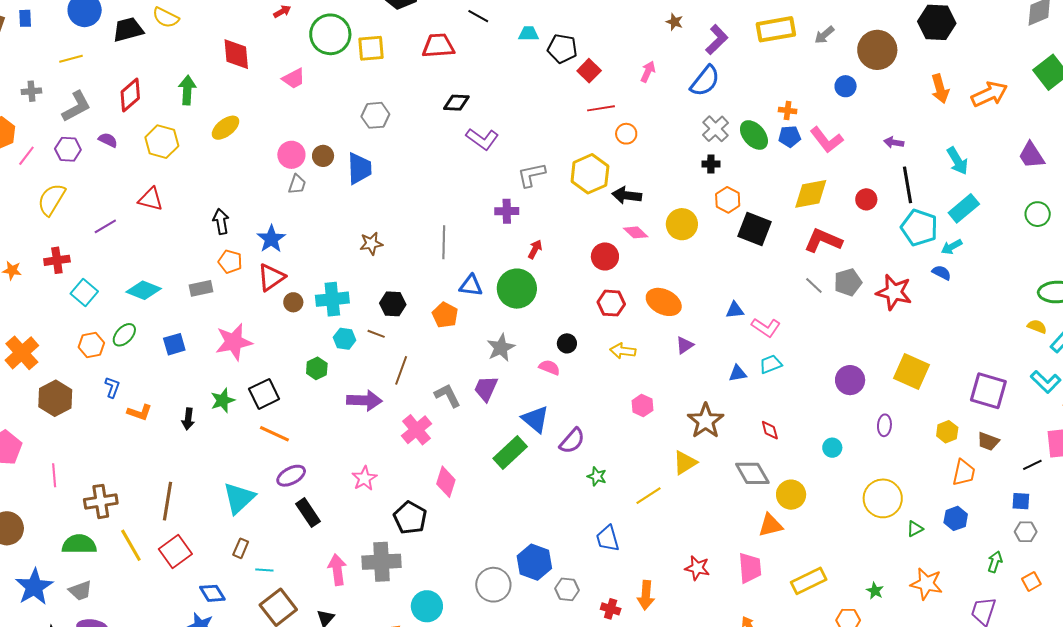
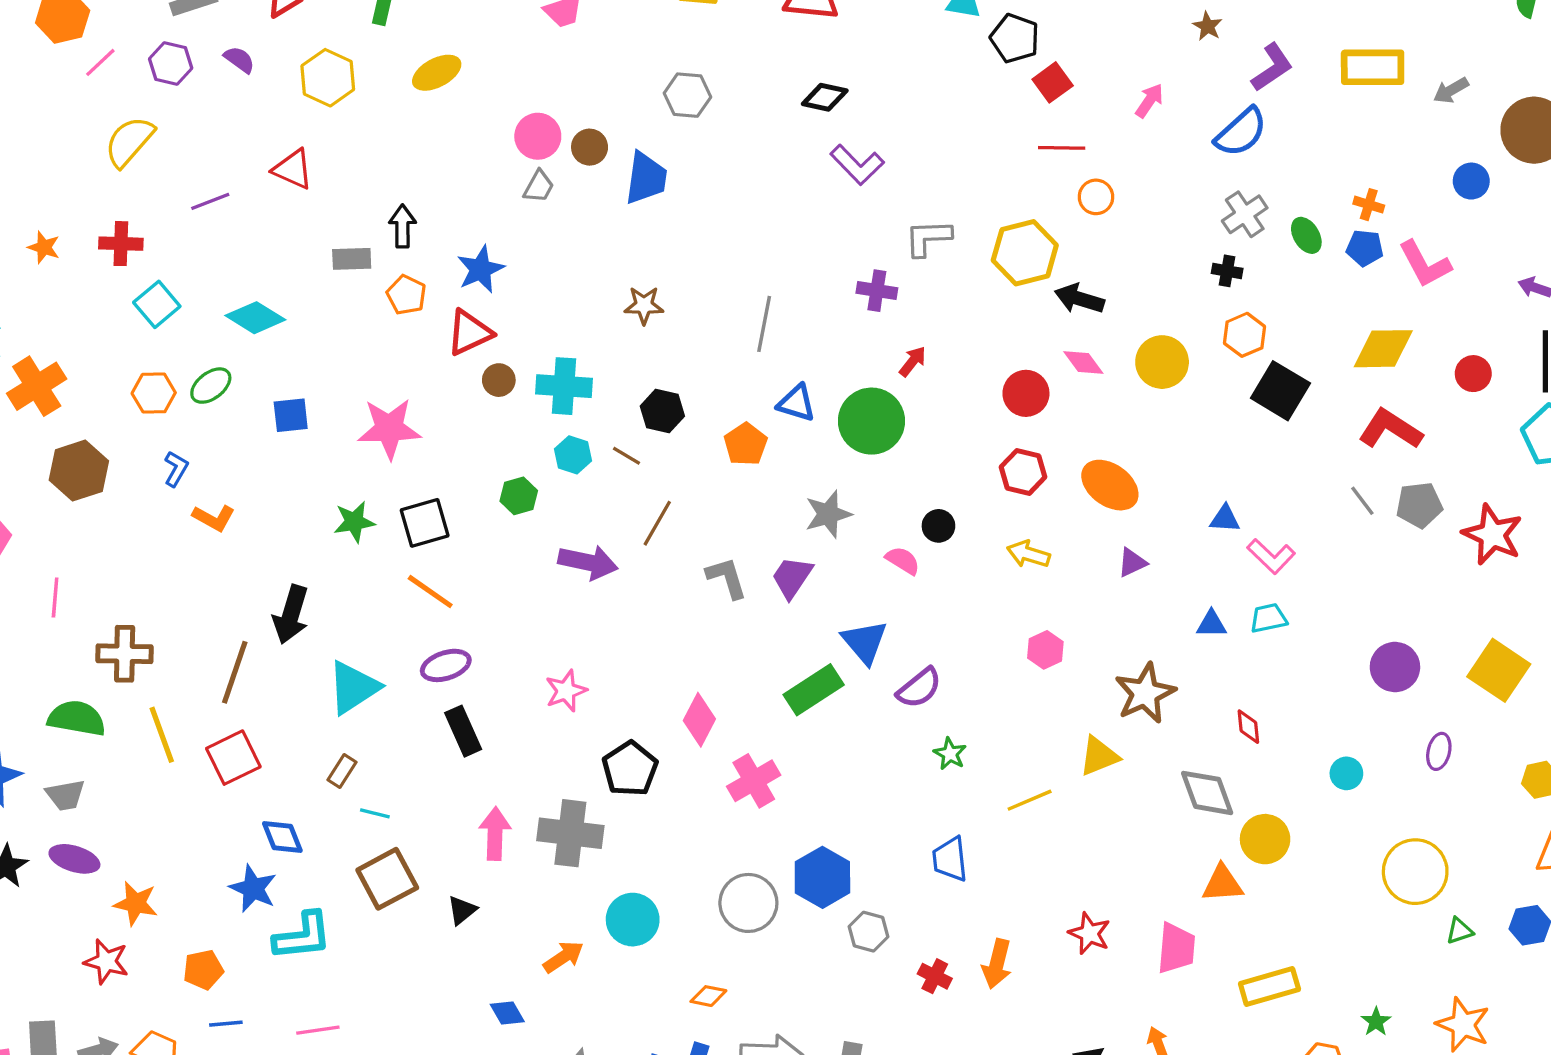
green ellipse: (754, 135) -> (1306, 235), size x0.7
gray rectangle: (201, 288) -> (352, 259), moved
black arrow: (188, 419) -> (291, 615), moved, size x1.6
pink cross: (416, 430) -> (754, 781), moved

